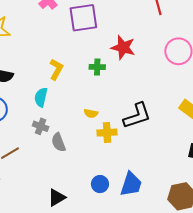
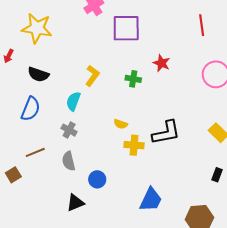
red star: (123, 47) -> (162, 63), size x0.7
gray semicircle: (59, 142) -> (69, 161), moved
blue circle: (100, 184) -> (97, 179), moved

